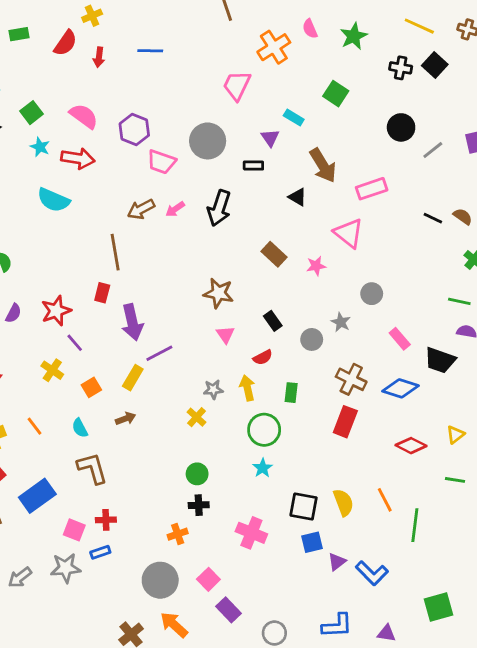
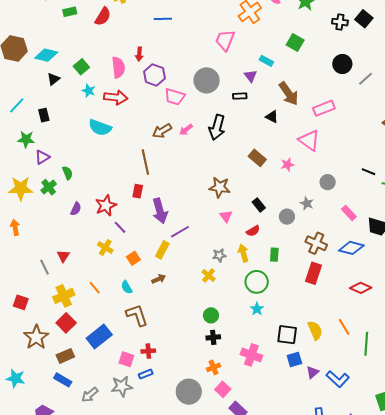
red arrow: (99, 57) -> (139, 54), moved
pink semicircle: (84, 116) -> (118, 67), turned 50
black line: (433, 218) -> (368, 172), moved
orange cross: (178, 534) -> (214, 367), moved

